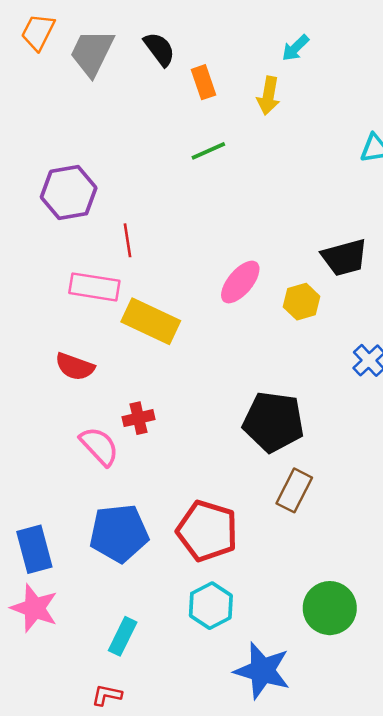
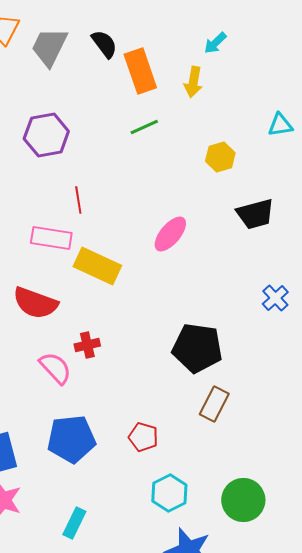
orange rectangle: (203, 82) -> (140, 71), size x1.6
purple hexagon: (69, 193) -> (46, 135), moved
yellow hexagon: (302, 302) -> (220, 157), moved
red semicircle: (75, 367) -> (35, 303), size x1.4
red pentagon: (207, 531) -> (143, 437), size x0.6
cyan hexagon: (211, 606) -> (169, 493), moved

